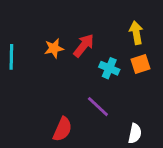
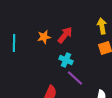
cyan cross: (109, 68) -> (66, 60), moved

